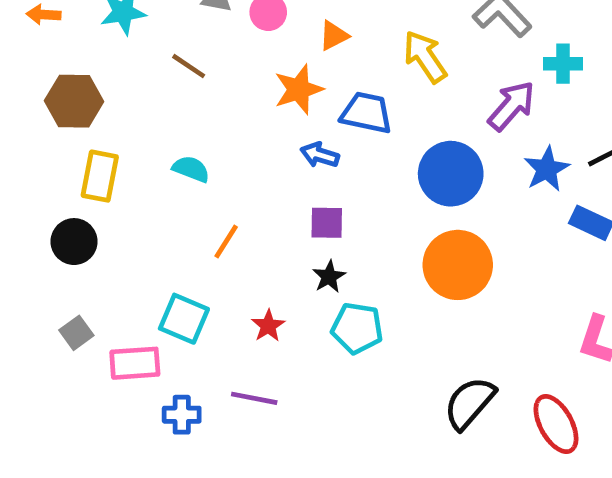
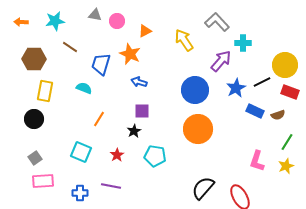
brown line: (189, 66) -> (70, 47), moved
orange star: (299, 89) -> (130, 54), turned -30
blue trapezoid: (366, 113) -> (101, 64), moved, turned -85
black star: (329, 277) -> (134, 131), moved
pink rectangle: (135, 363) -> (43, 181), moved

